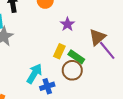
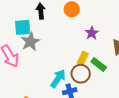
brown circle: (72, 70) -> (81, 74), moved

